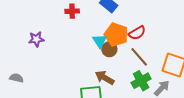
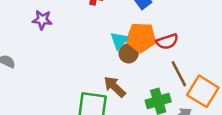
orange pentagon: (116, 35) -> (141, 37), turned -30
brown line: (139, 57) -> (179, 74), moved

